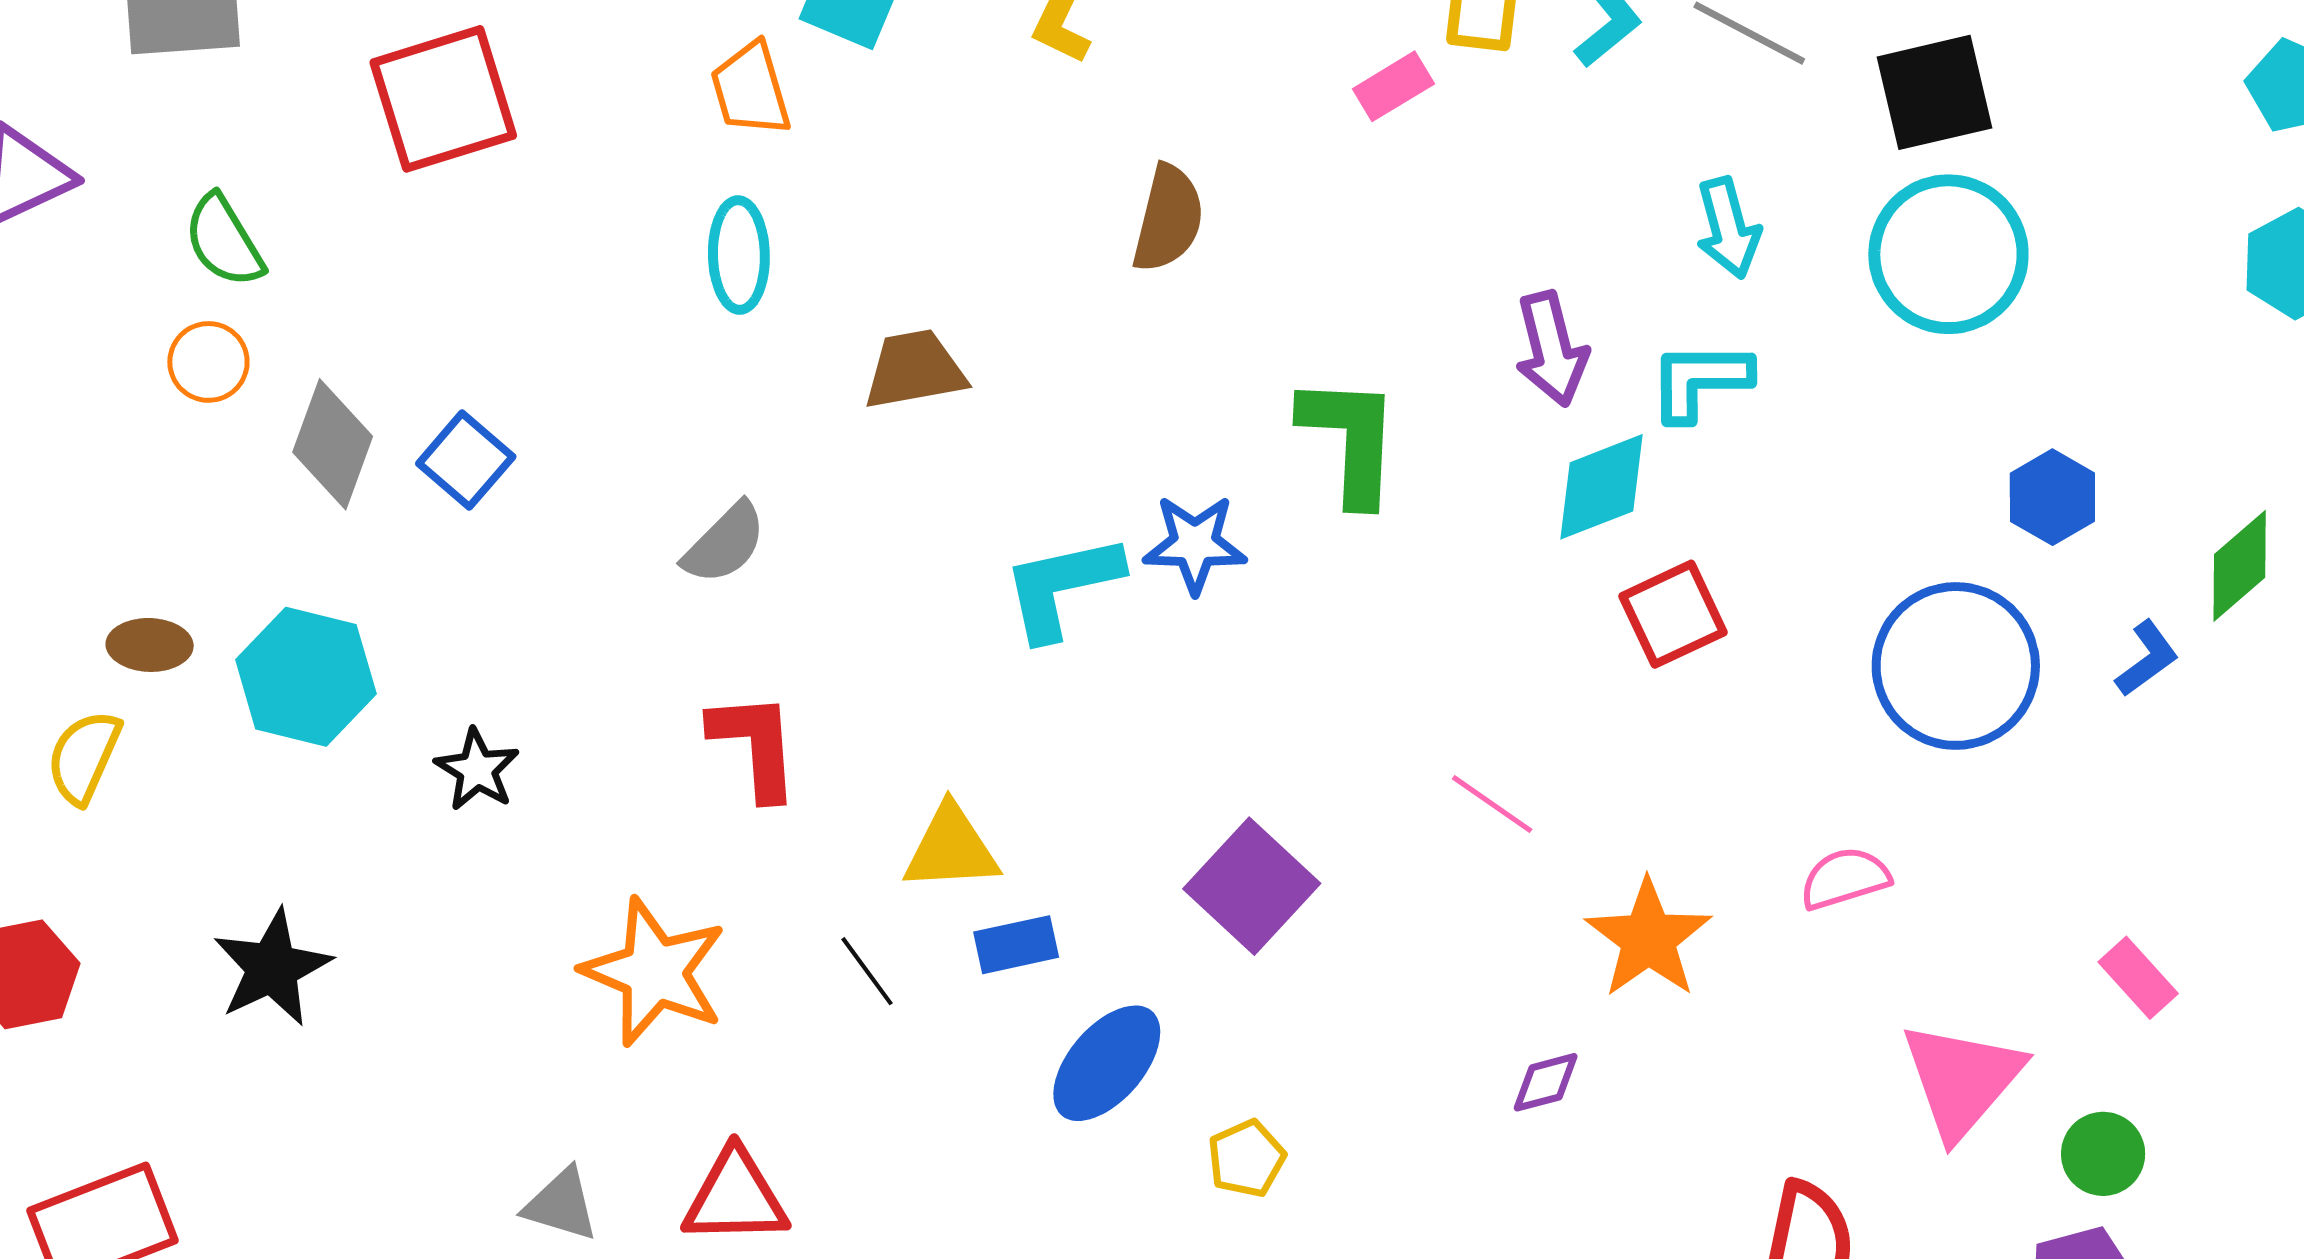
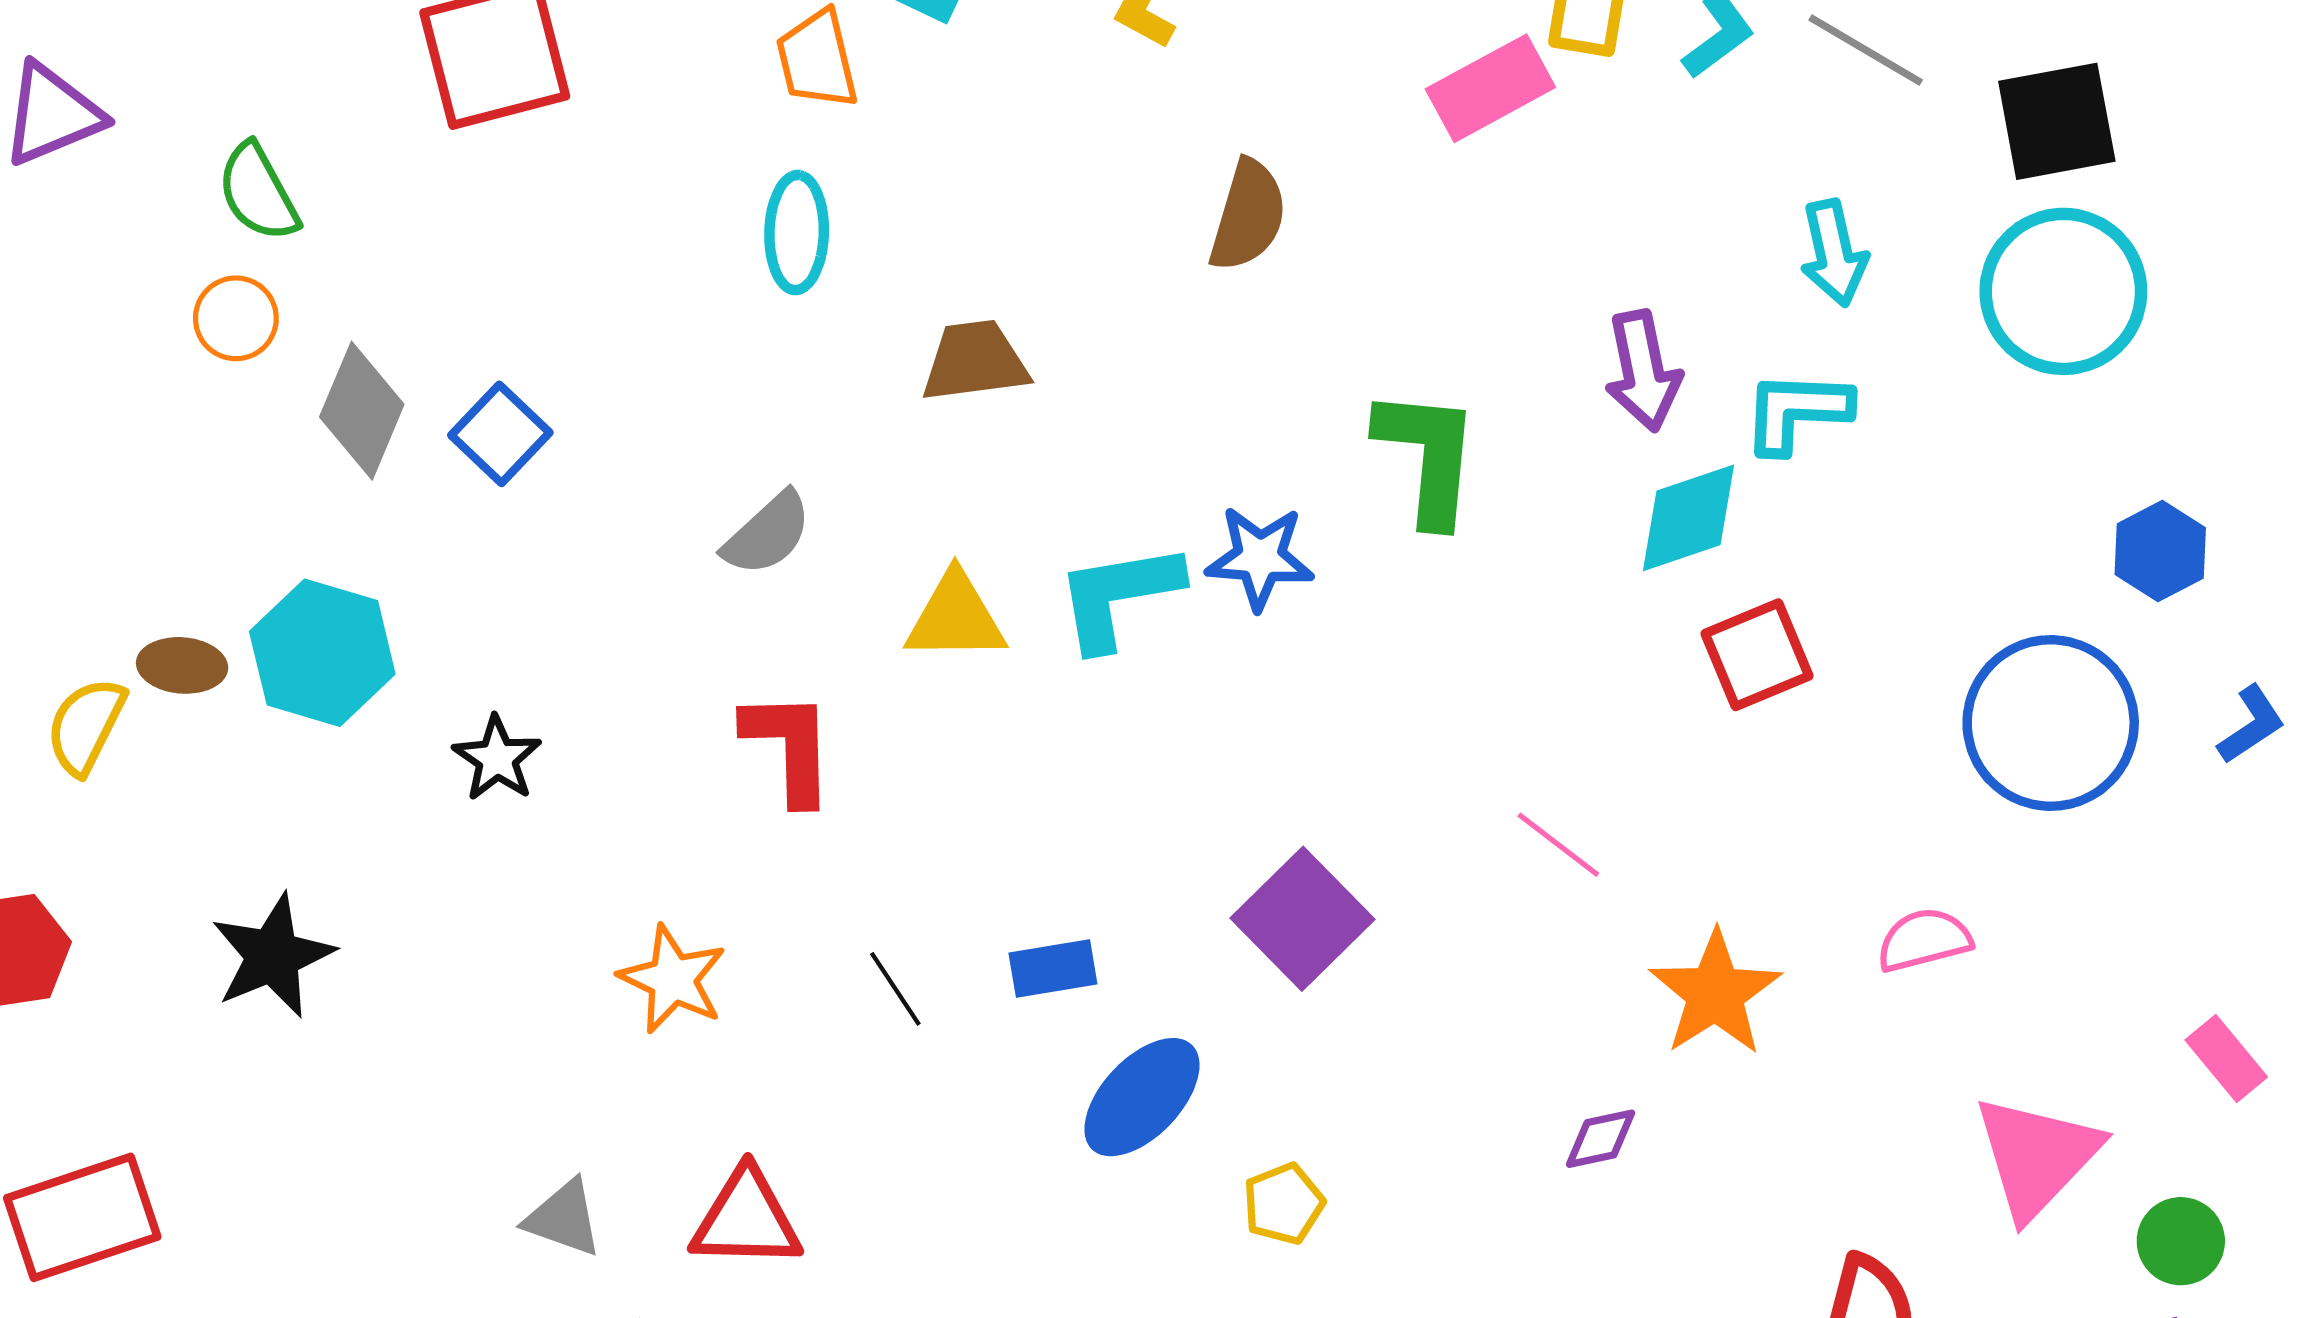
pink rectangle: (1393, 86) -> (1490, 88), size x1.5
brown ellipse: (150, 645) -> (182, 665), moved
yellow triangle: (951, 848) -> (955, 617), moved
orange star: (654, 972) -> (673, 979), size x0.7

